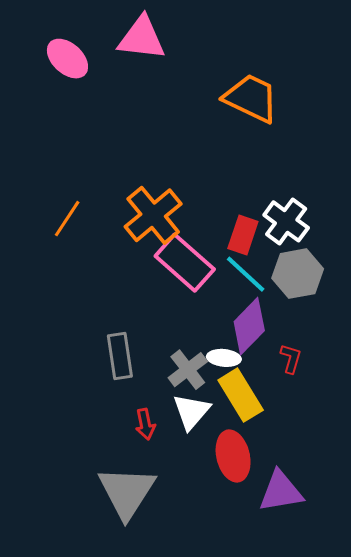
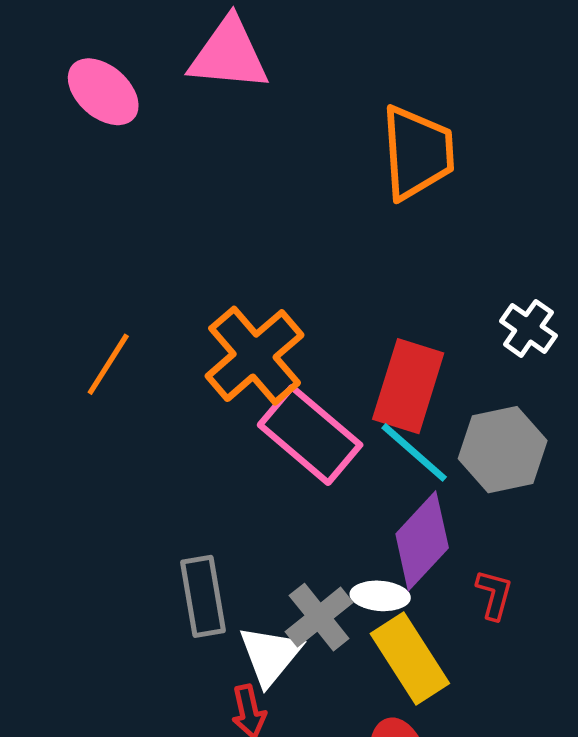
orange trapezoid: (251, 98) -> (417, 153), turned 62
white cross: (286, 221) -> (528, 328), moved, size x0.7
red rectangle: (243, 235) -> (408, 386), size x1.4
white triangle: (191, 412) -> (270, 655), moved

